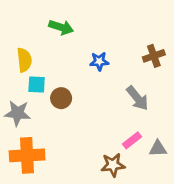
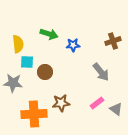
green arrow: (61, 27) -> (49, 34), moved
gray triangle: (158, 149) -> (116, 109), turned 40
orange cross: (27, 155) -> (34, 114), moved
brown star: (113, 165) -> (61, 103), moved

